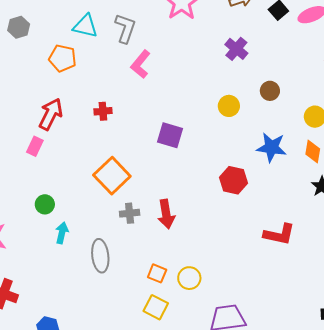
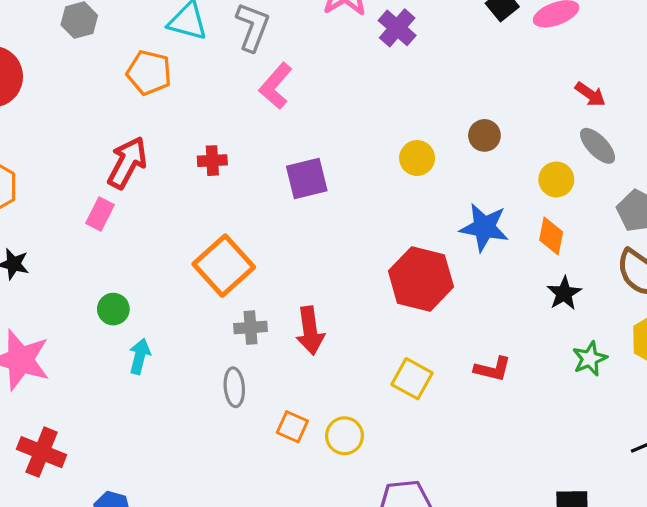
purple cross: (236, 49) -> (397, 28), moved
purple square: (170, 135) -> (307, 178), moved, turned -32
red hexagon: (233, 180) -> (421, 279), size x1.4
red L-shape: (279, 234) -> (493, 369), size x0.7
gray ellipse: (100, 256) -> (234, 387), moved, size x0.7
yellow square: (156, 307) -> (412, 379), moved

